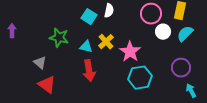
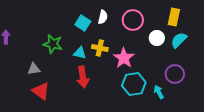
pink circle: (151, 14) -> (133, 20), moved
yellow cross: (106, 42) -> (100, 48), turned -35
gray triangle: (40, 63) -> (34, 69), turned -48
cyan arrow: (191, 91) -> (159, 92), moved

